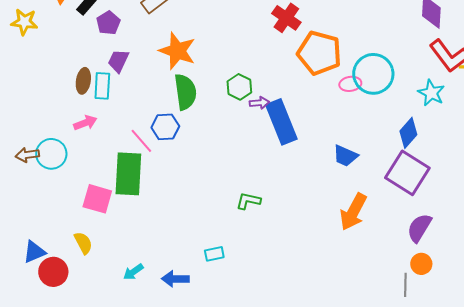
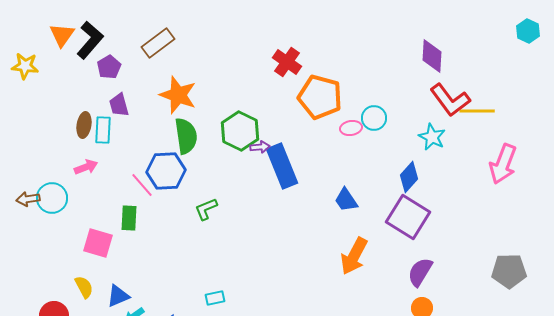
purple trapezoid: (118, 61) -> (119, 105), turned -40
cyan circle: (373, 74) -> (374, 118), size x0.6
green hexagon: (239, 87) -> (240, 131), size x1.5
blue hexagon: (165, 127) -> (166, 171), size x1.4
blue trapezoid: (345, 156) -> (346, 200), turned 32
green rectangle: (128, 174) -> (129, 218), size x0.6
green L-shape: (248, 201) -> (206, 209), moved, turned -35
blue triangle: (34, 252) -> (118, 296), moved

